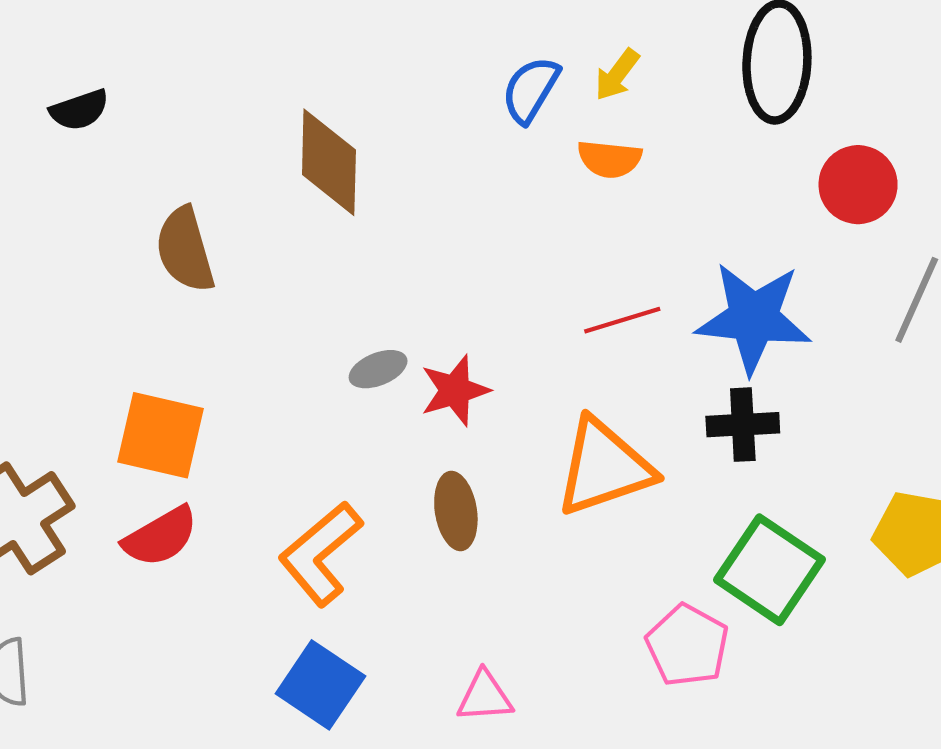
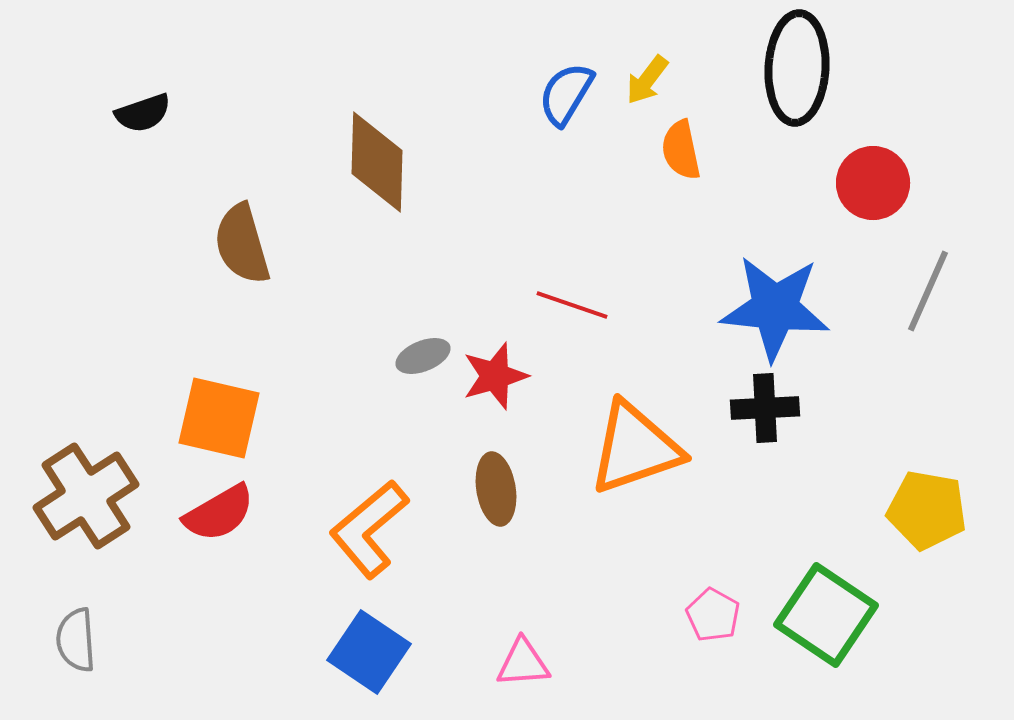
orange semicircle: (609, 159) -> (681, 150), moved, turned 72
red line: (622, 320) -> (572, 305), moved, turned 36
green square: (769, 570) -> (826, 615), moved
pink pentagon: (687, 645) -> (713, 615), size x0.7

